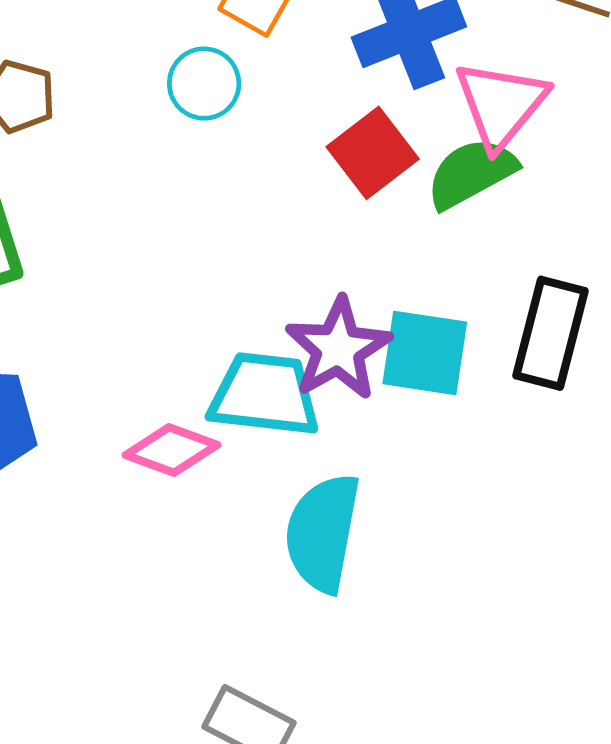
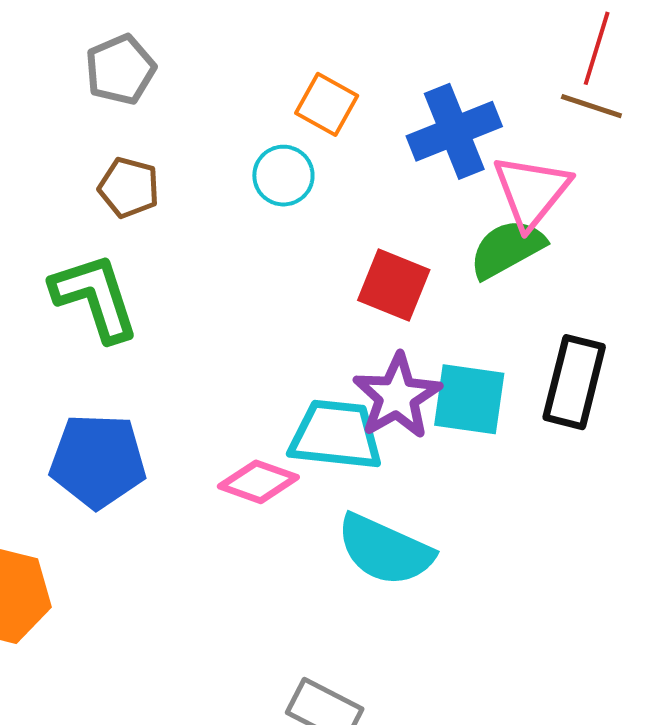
red square: (373, 153) -> (394, 285), moved, turned -30
cyan semicircle: (323, 533) -> (385, 550), turned -76

